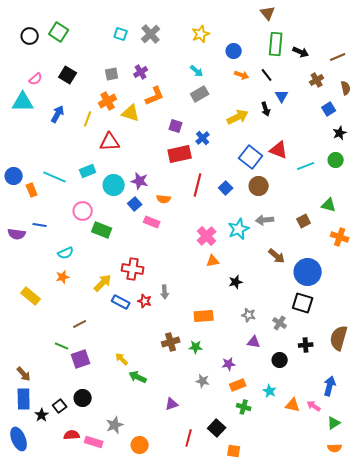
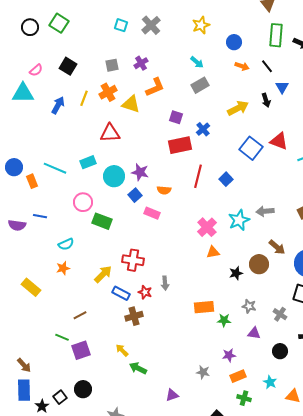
yellow line: (88, 119) -> (84, 98), moved
brown circle: (259, 186) -> (259, 264), moved
brown cross: (171, 342) -> (134, 316), moved
green star: (196, 347) -> (224, 320), moved

